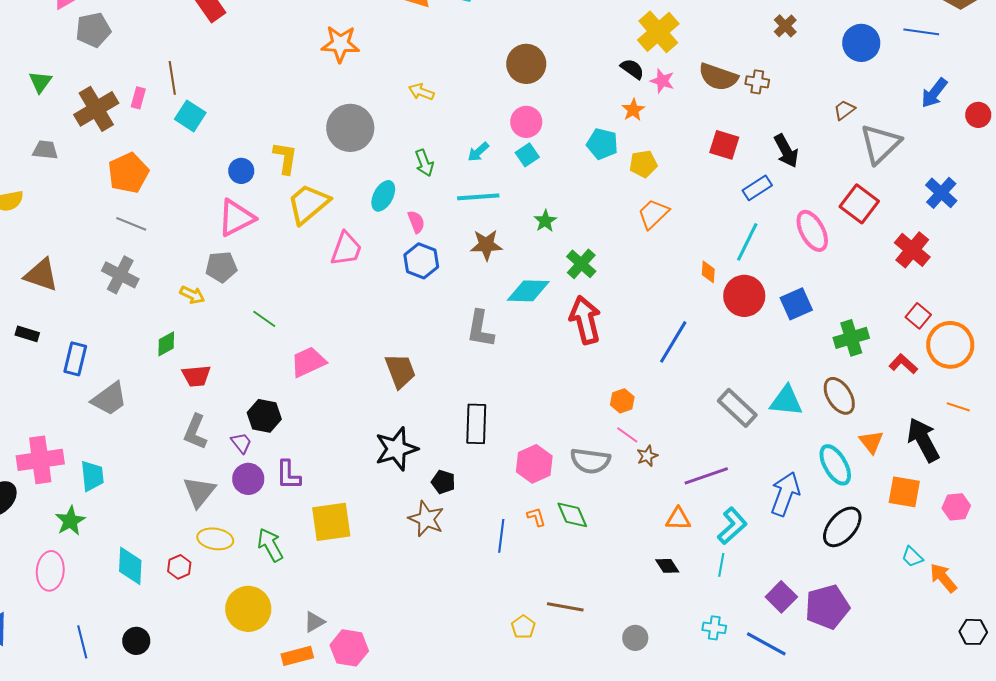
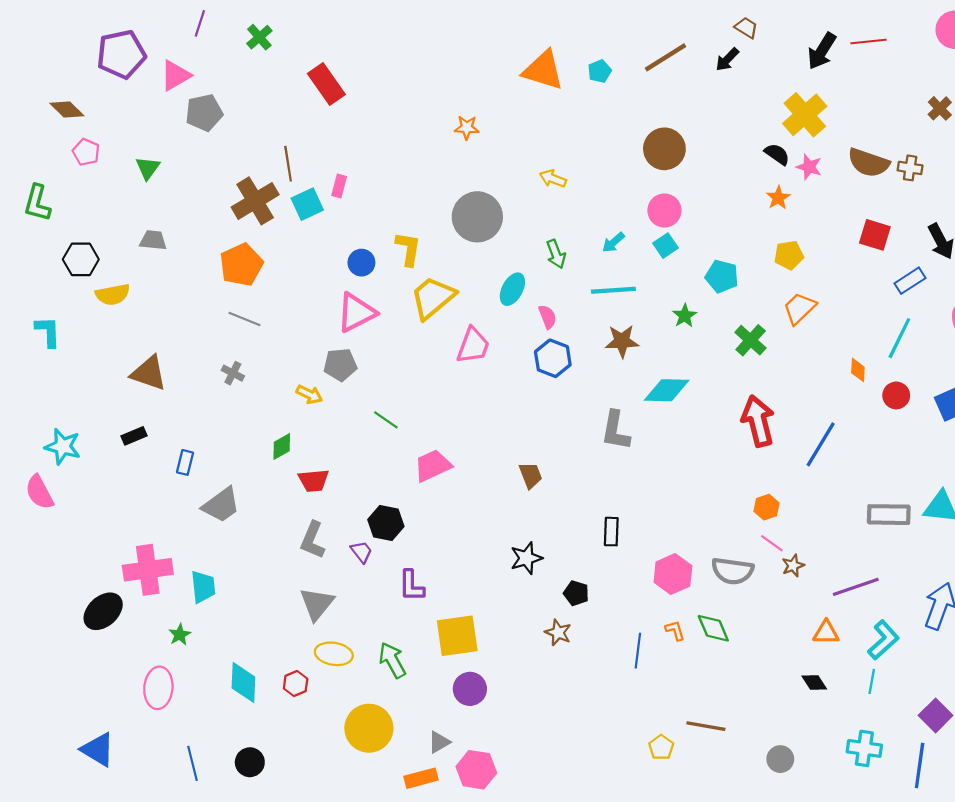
orange star: (340, 44) -> (467, 128), size x0.6
pink rectangle: (138, 98) -> (339, 186), moved
brown cross: (96, 109) -> (255, 201), moved
cyan square: (190, 116) -> (307, 204), turned 32
cyan pentagon: (602, 144) -> (722, 276), moved
green cross: (581, 264) -> (751, 340), moved
gray cross: (120, 275) -> (233, 373), size x0.6
red circle: (744, 296) -> (896, 395), size x0.6
red arrow: (585, 320) -> (758, 421), moved
black rectangle: (27, 334) -> (134, 436), turned -40
blue rectangle: (75, 359) -> (185, 462), size x0.7
brown trapezoid: (400, 371) -> (530, 475), size x0.7
gray rectangle: (737, 408) -> (889, 515), turned -42
black rectangle: (476, 424) -> (611, 532), size x0.7
black star: (396, 449) -> (526, 558), size x0.7
purple circle: (248, 479) -> (470, 689), moved
brown star: (426, 519) -> (558, 633), size x0.7
green star: (70, 521) -> (180, 635), size x0.7
cyan cross: (714, 628) -> (864, 748), size x1.4
blue line: (766, 644) -> (920, 765), turned 69

